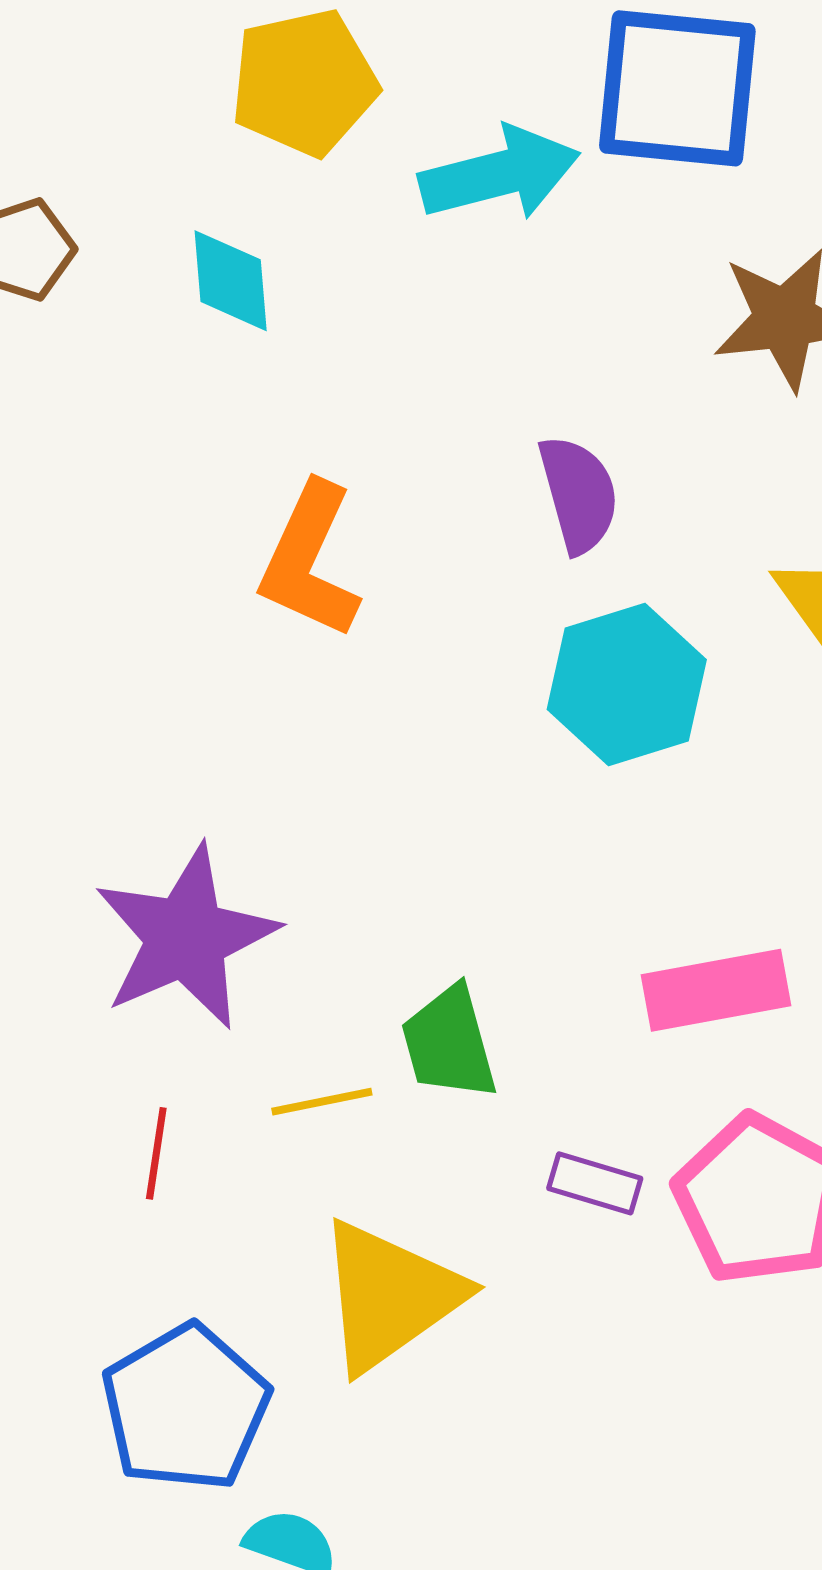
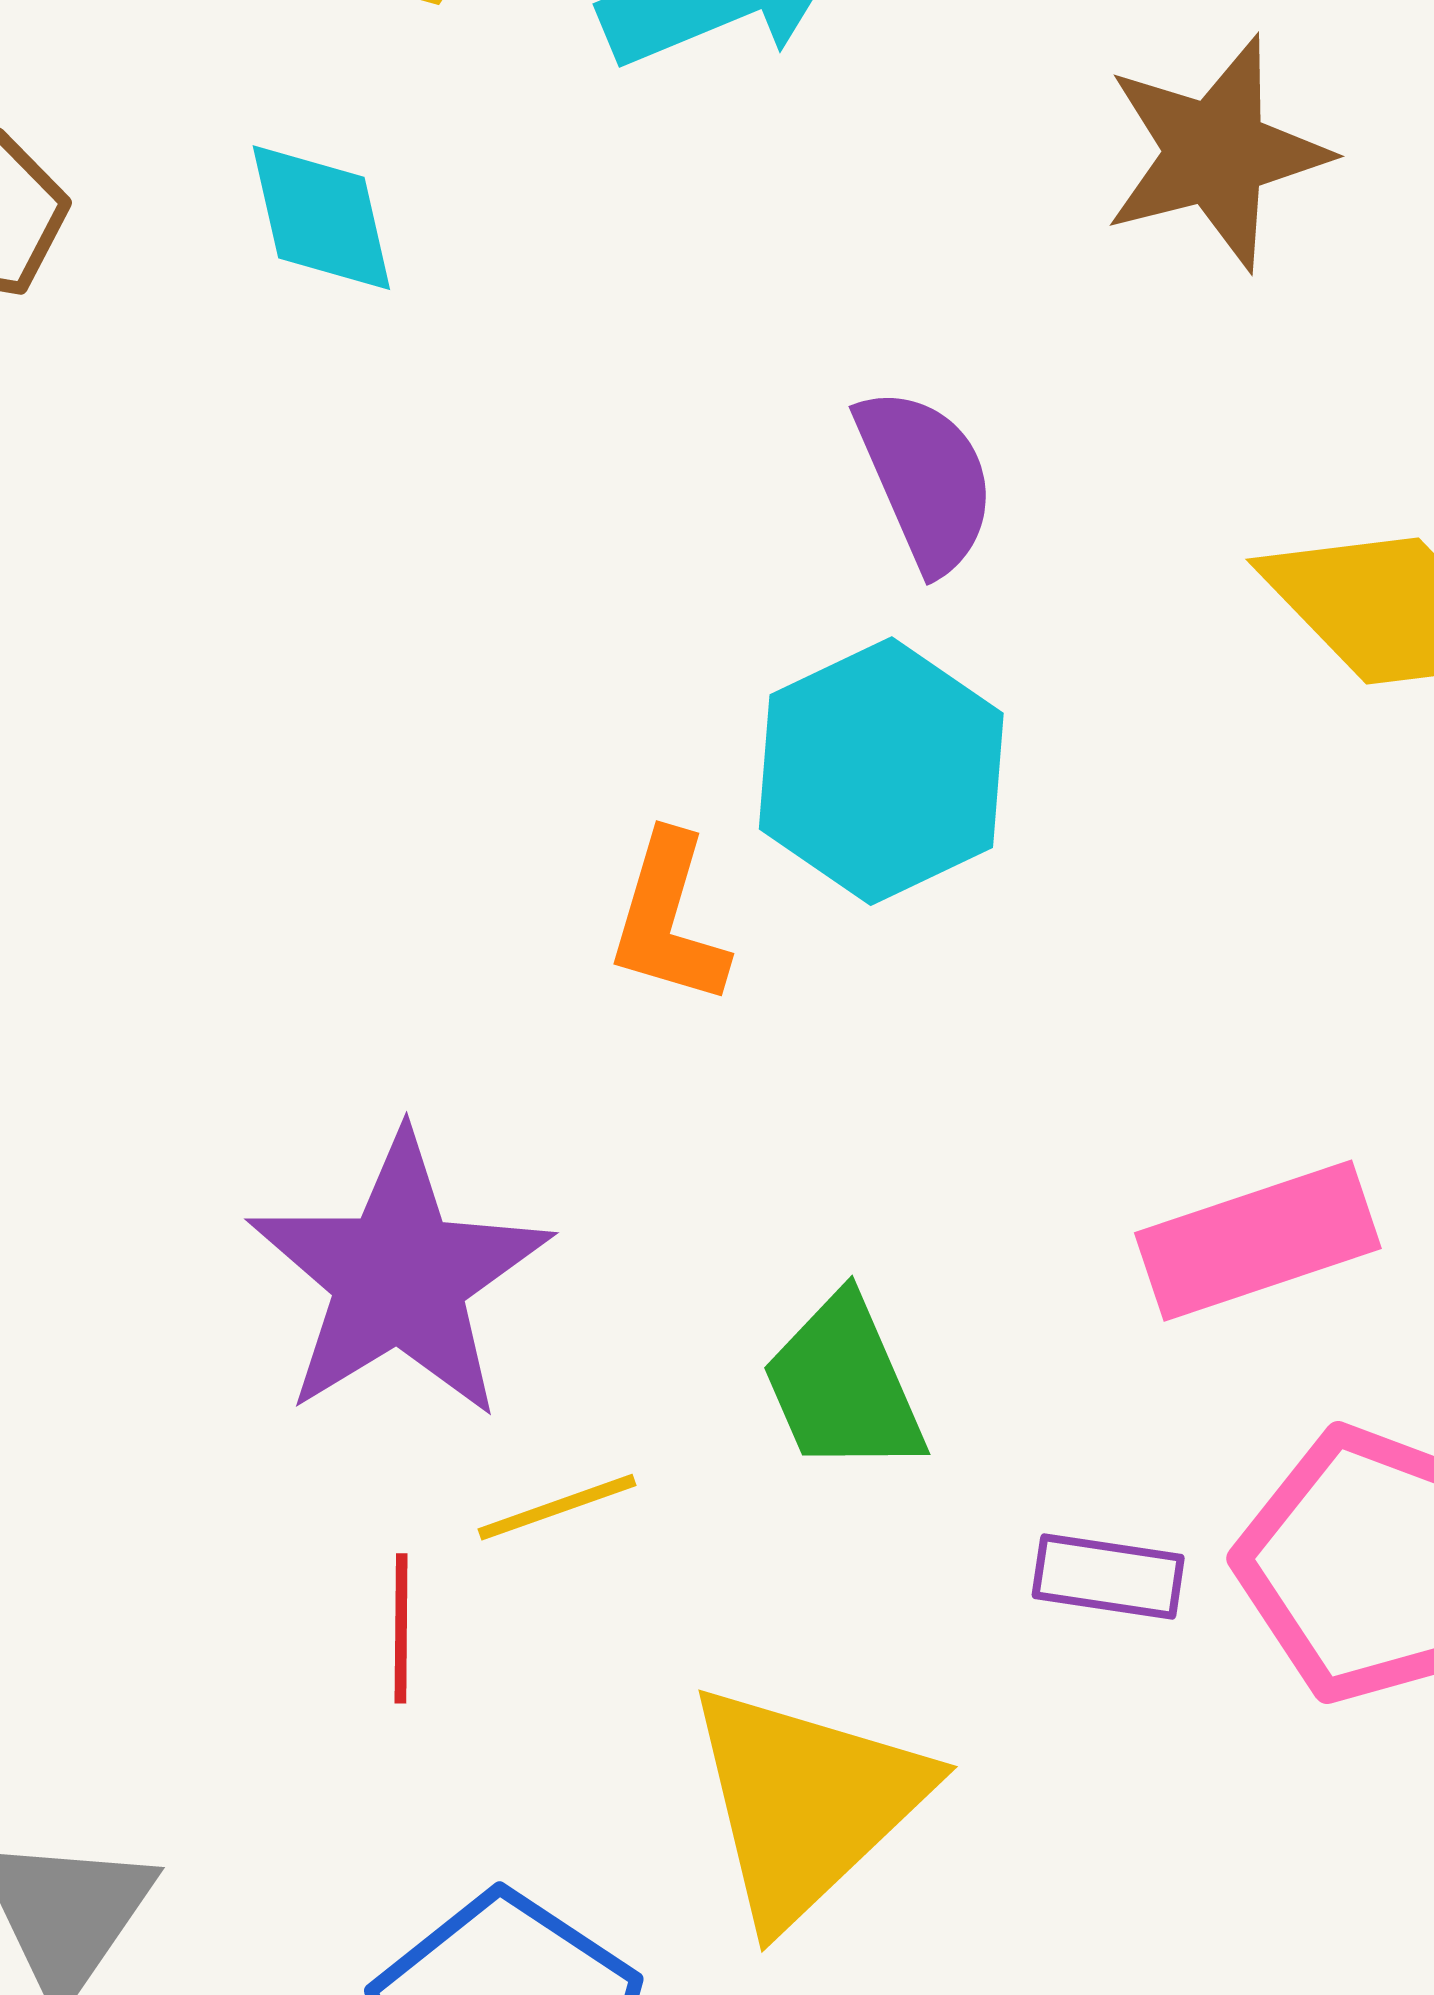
orange L-shape: (310, 561) -> (669, 919), moved, size x0.7
cyan hexagon: (627, 684) -> (881, 771), moved
yellow line: (322, 1102) -> (557, 1507), moved

